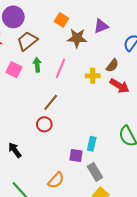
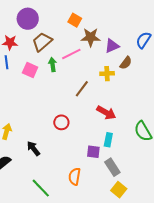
purple triangle: (101, 26) -> (112, 46), moved
pink line: (60, 68) -> (71, 54), moved, turned 42
red arrow: (119, 86) -> (106, 113), moved
brown line: (51, 102) -> (82, 89), moved
orange semicircle: (56, 180) -> (75, 176), turned 150

